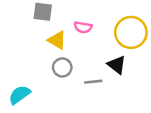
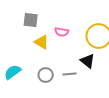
gray circle: (62, 67) -> (46, 75), moved
cyan semicircle: (19, 95) -> (13, 72), moved

